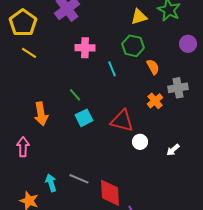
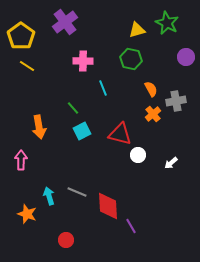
orange semicircle: (153, 67) -> (151, 89), moved
cyan line: (112, 69) -> (103, 88), moved

